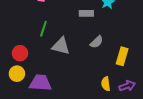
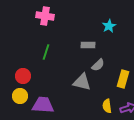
gray rectangle: (86, 13) -> (88, 45), moved
gray triangle: (61, 46) -> (82, 82), moved

